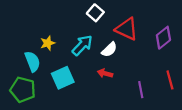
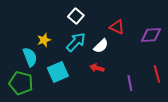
white square: (95, 13) -> (76, 16), moved
red triangle: (127, 29) -> (117, 27), size x0.7
purple diamond: (163, 38) -> (151, 35), turned 35

